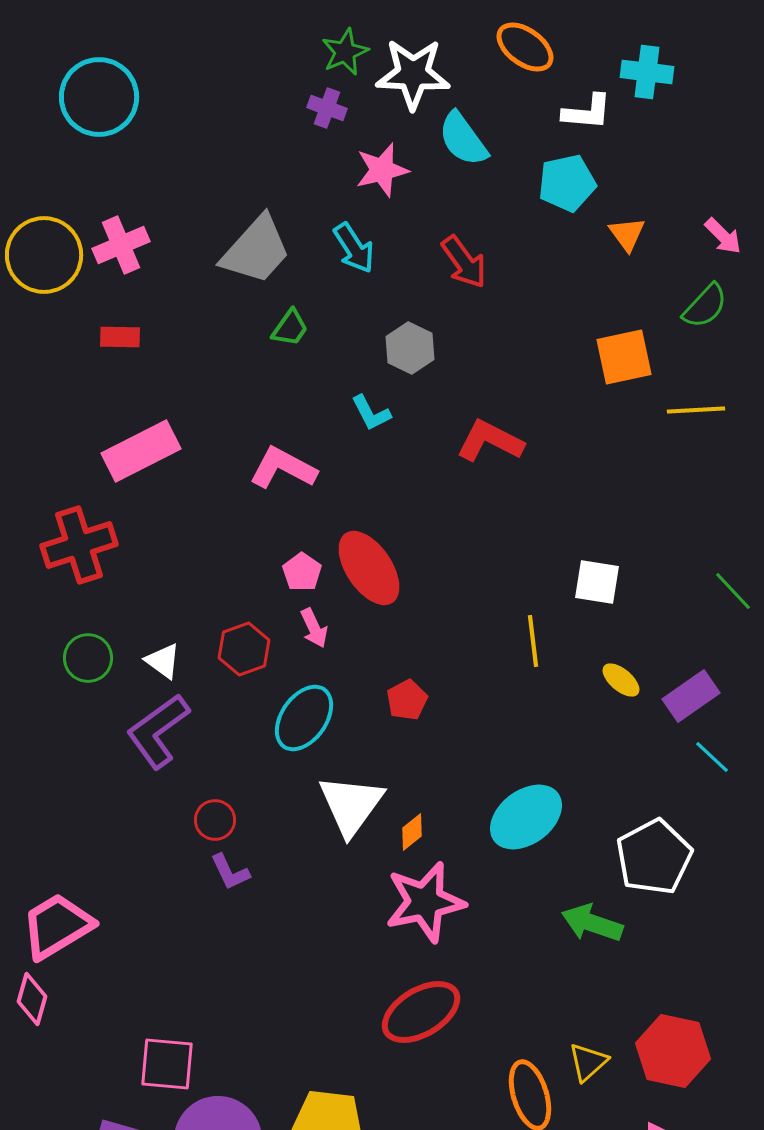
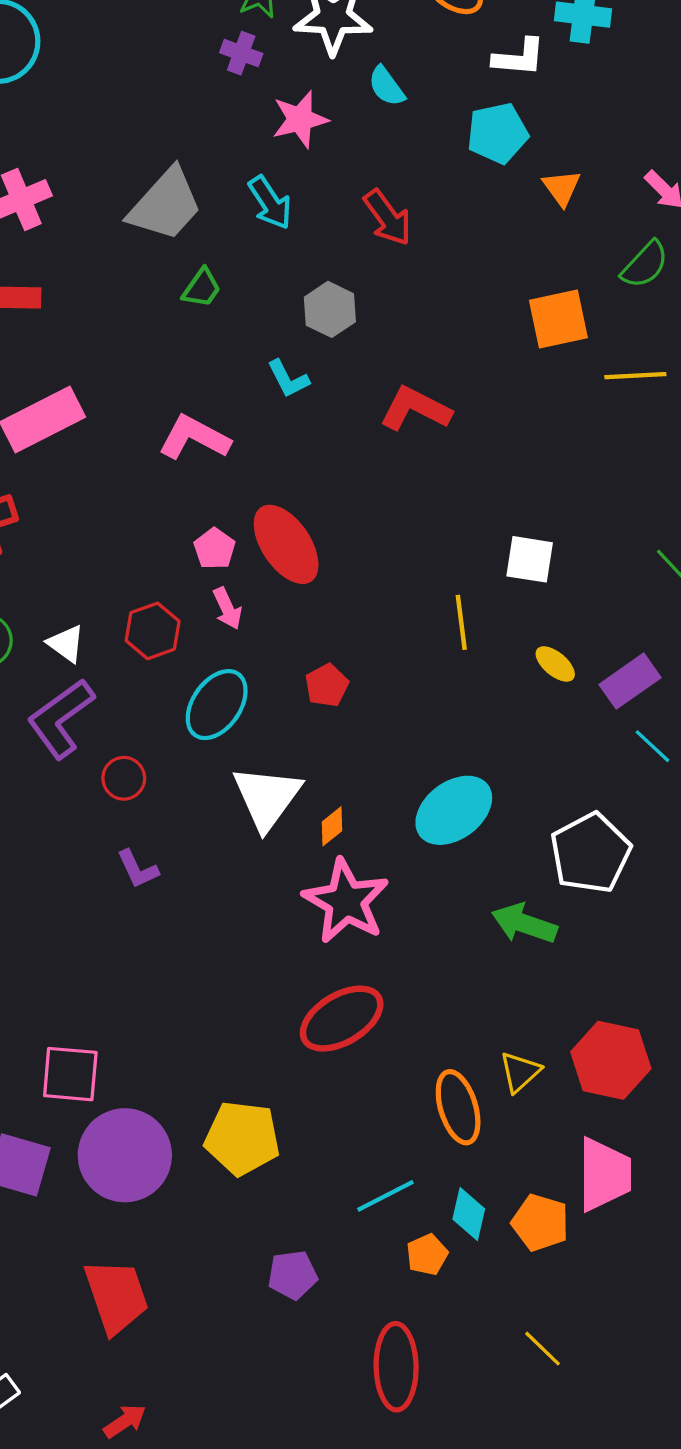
cyan semicircle: (463, 139) -> (386, 86), size x0.7
red circle: (215, 820) -> (124, 778), moved
pink star: (425, 902) -> (346, 901), turned -30

